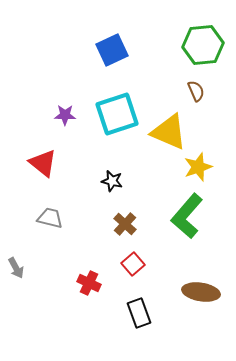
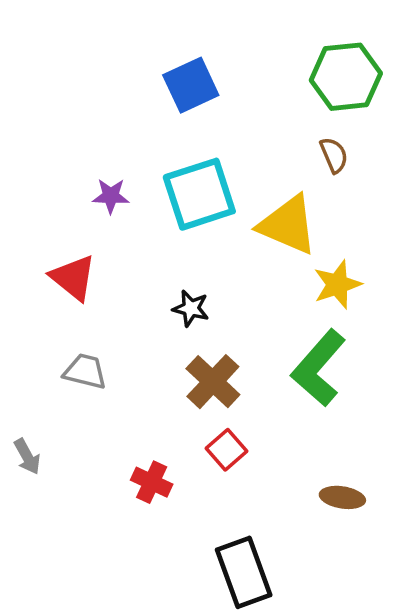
brown cross: (125, 224) -> (213, 382), size x1.4
brown ellipse: (201, 292) -> (342, 497), size x0.7
black rectangle: (139, 313) -> (244, 572), moved, size x1.4

